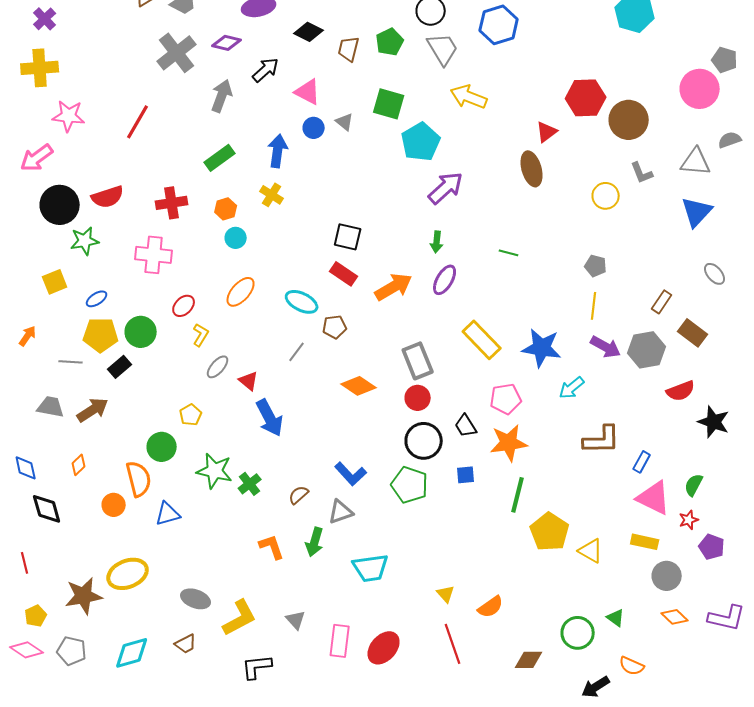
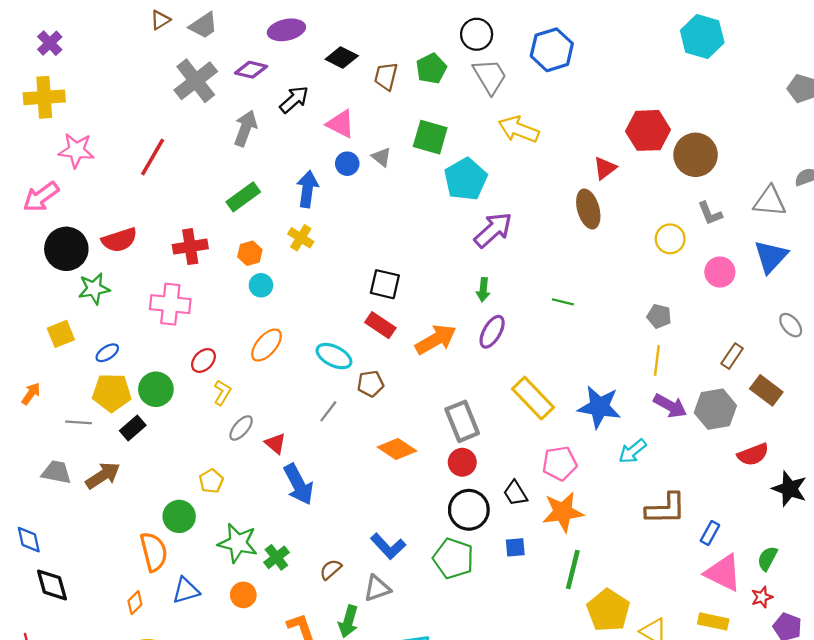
pink circle: (700, 89) -> (720, 272), moved, size x0.7
orange diamond: (79, 465) -> (135, 603), moved
orange circle: (114, 505) -> (243, 595), moved

